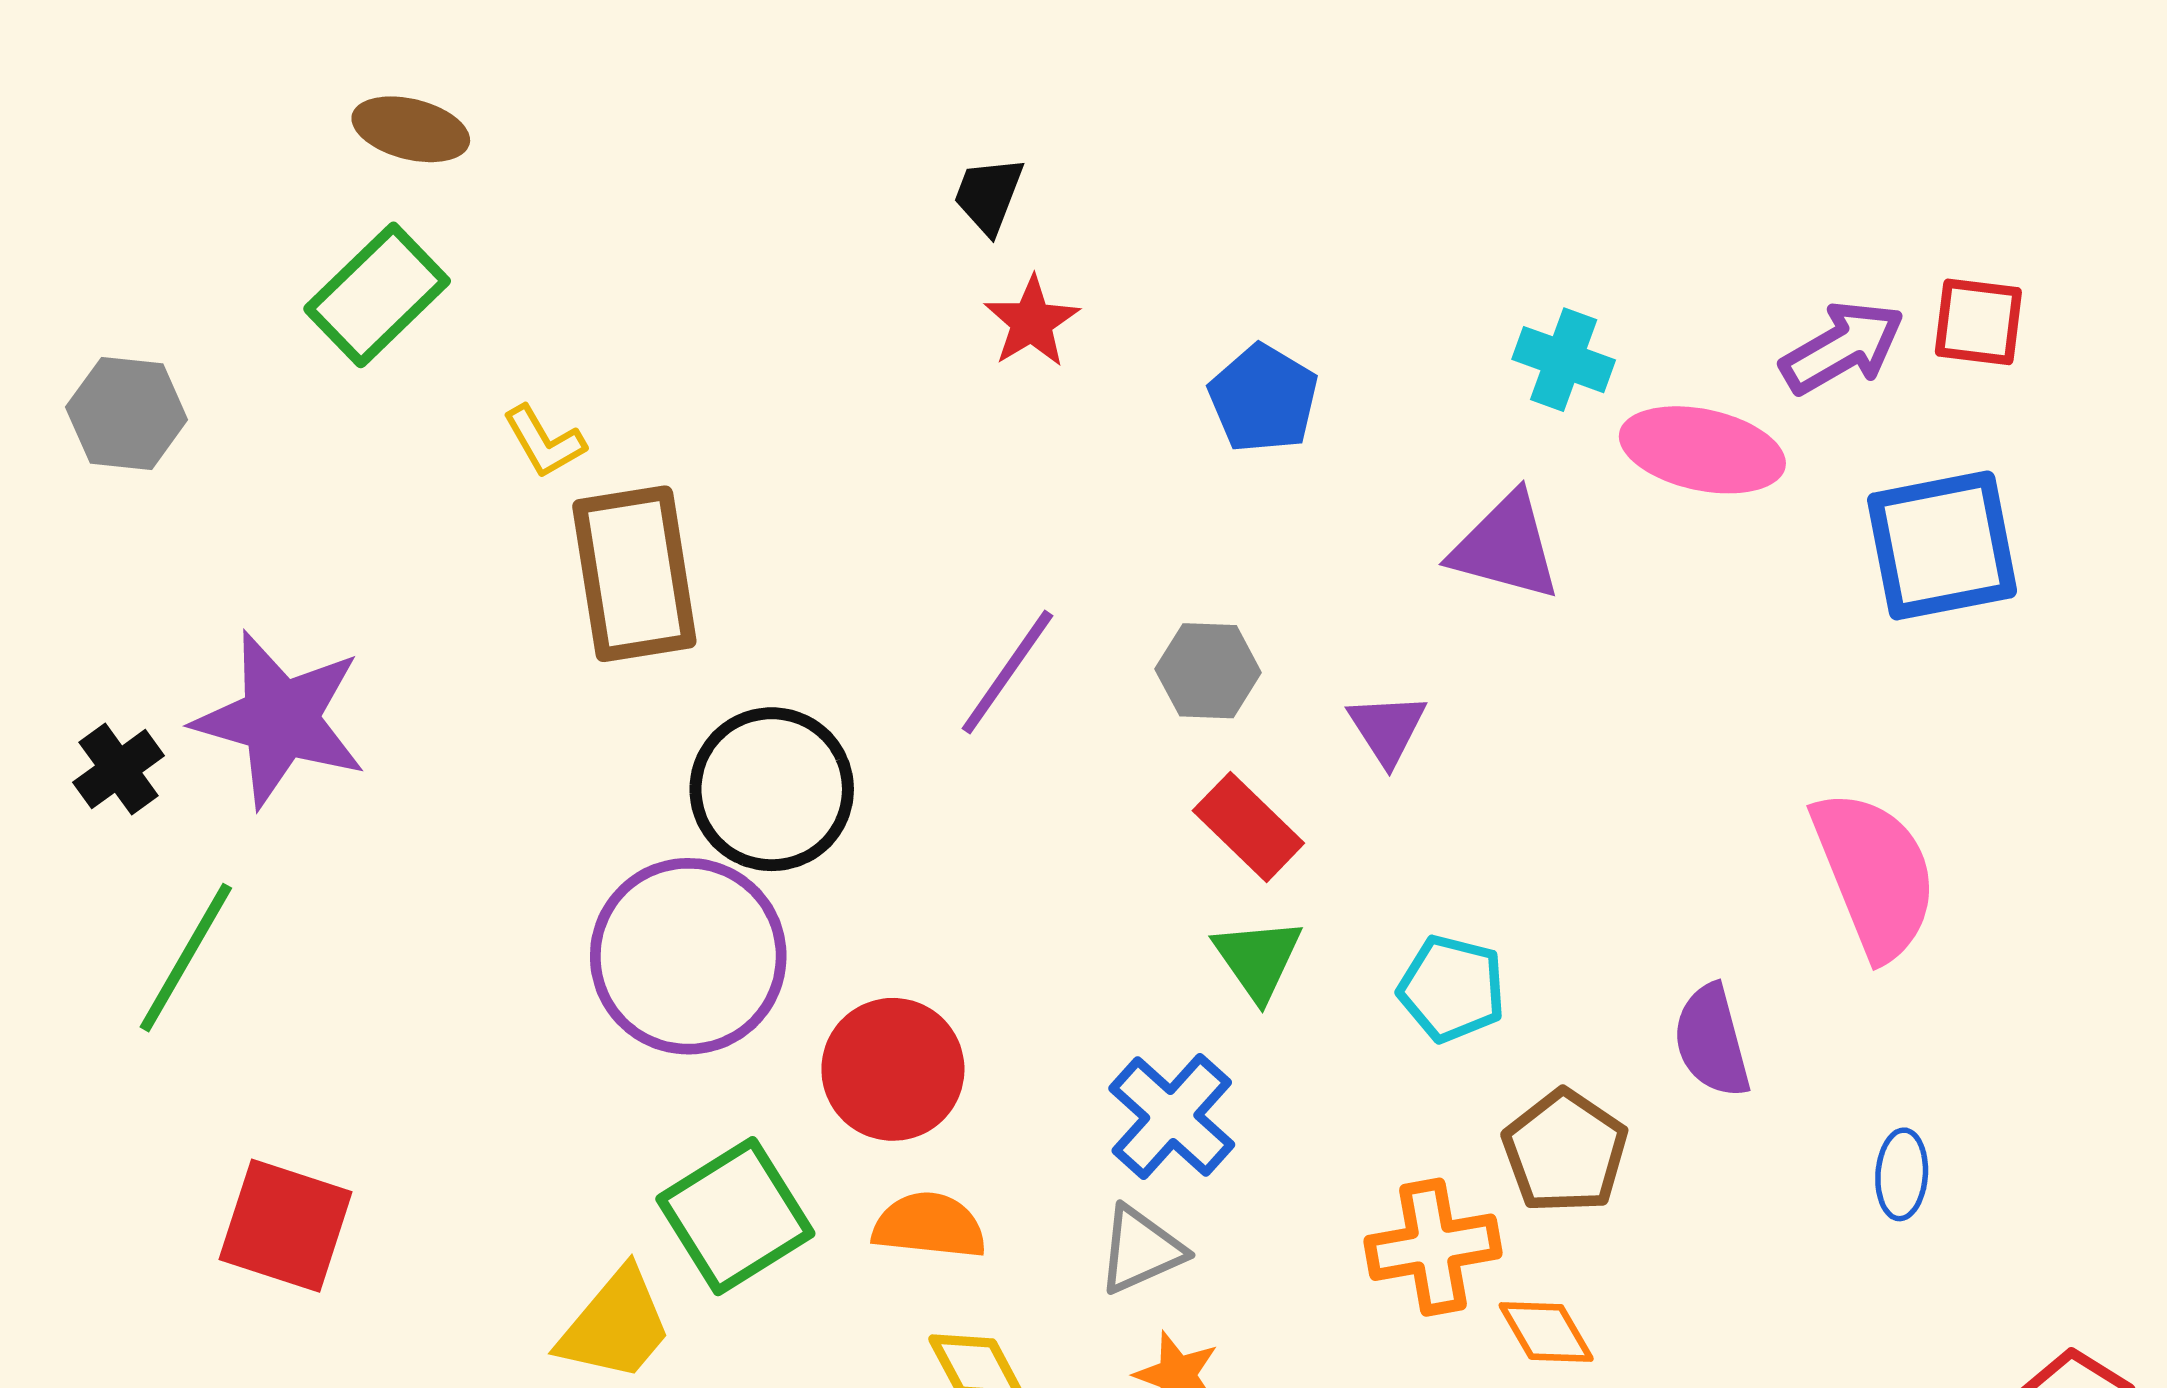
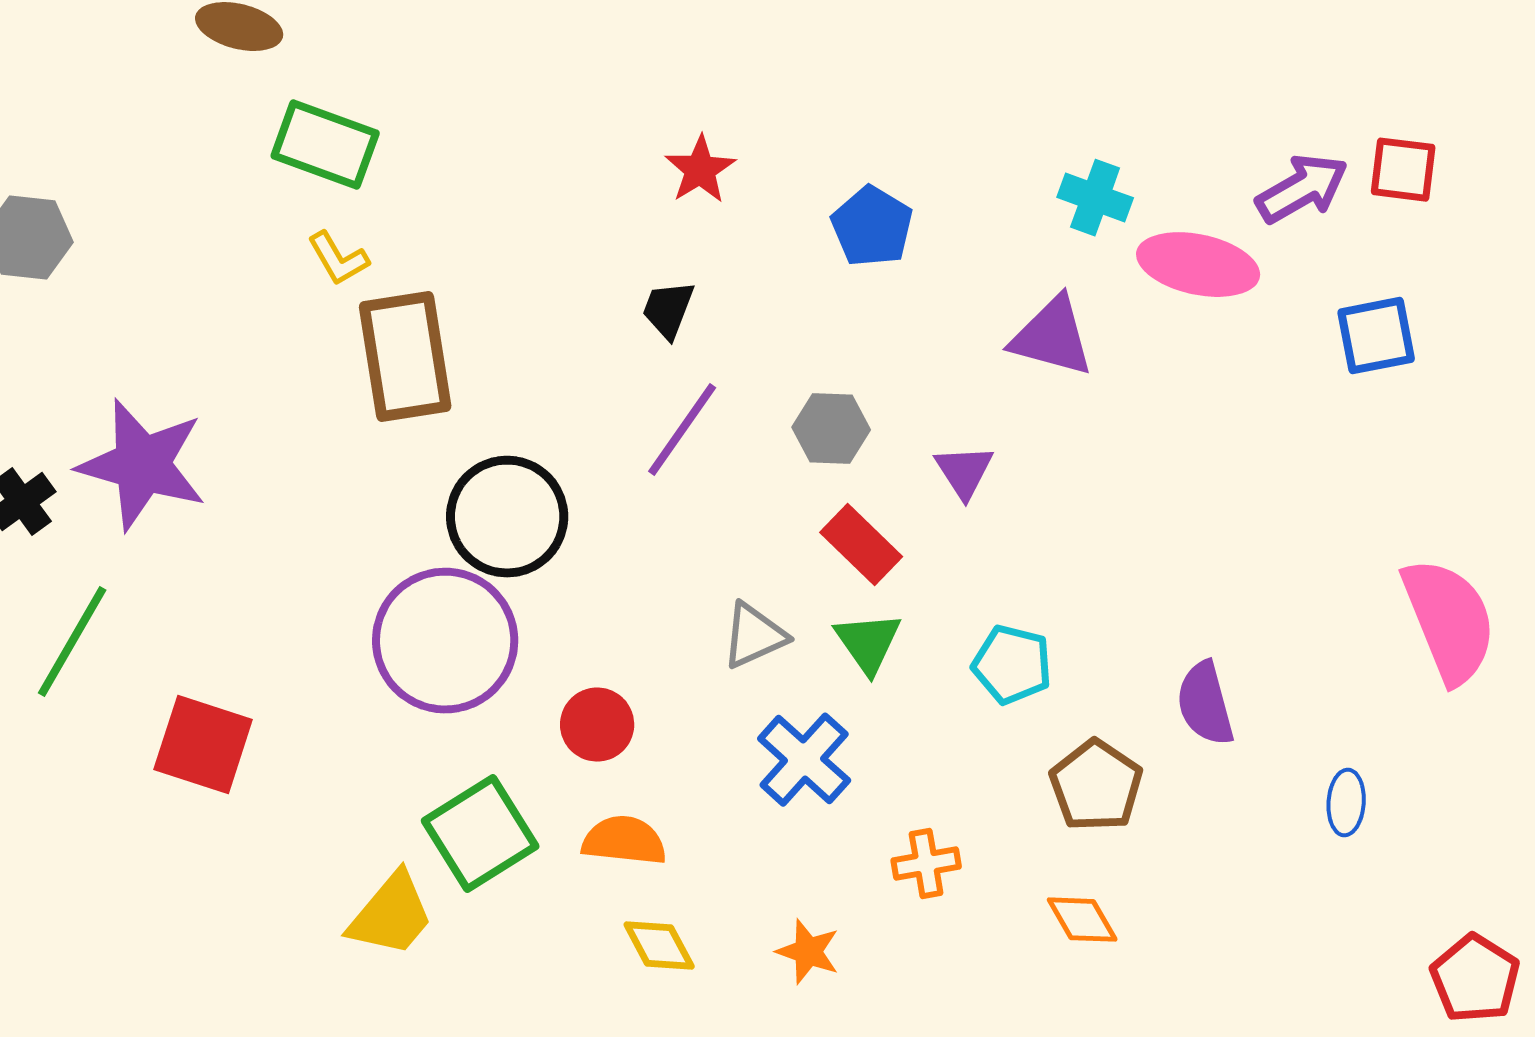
black trapezoid: (989, 195) -> (668, 310), moved
green rectangle: (377, 295) -> (325, 145), moved, turned 64
blue square: (1942, 545) -> (1376, 336), size x0.7
pink semicircle: (1875, 874) -> (1449, 621), moved
red circle: (893, 1069) -> (597, 725), size x0.7
red square: (286, 1226) -> (203, 745), moved
orange cross: (1433, 1247) -> (926, 864), moved, size x0.7
gray triangle: (1141, 1250) -> (754, 636), moved

